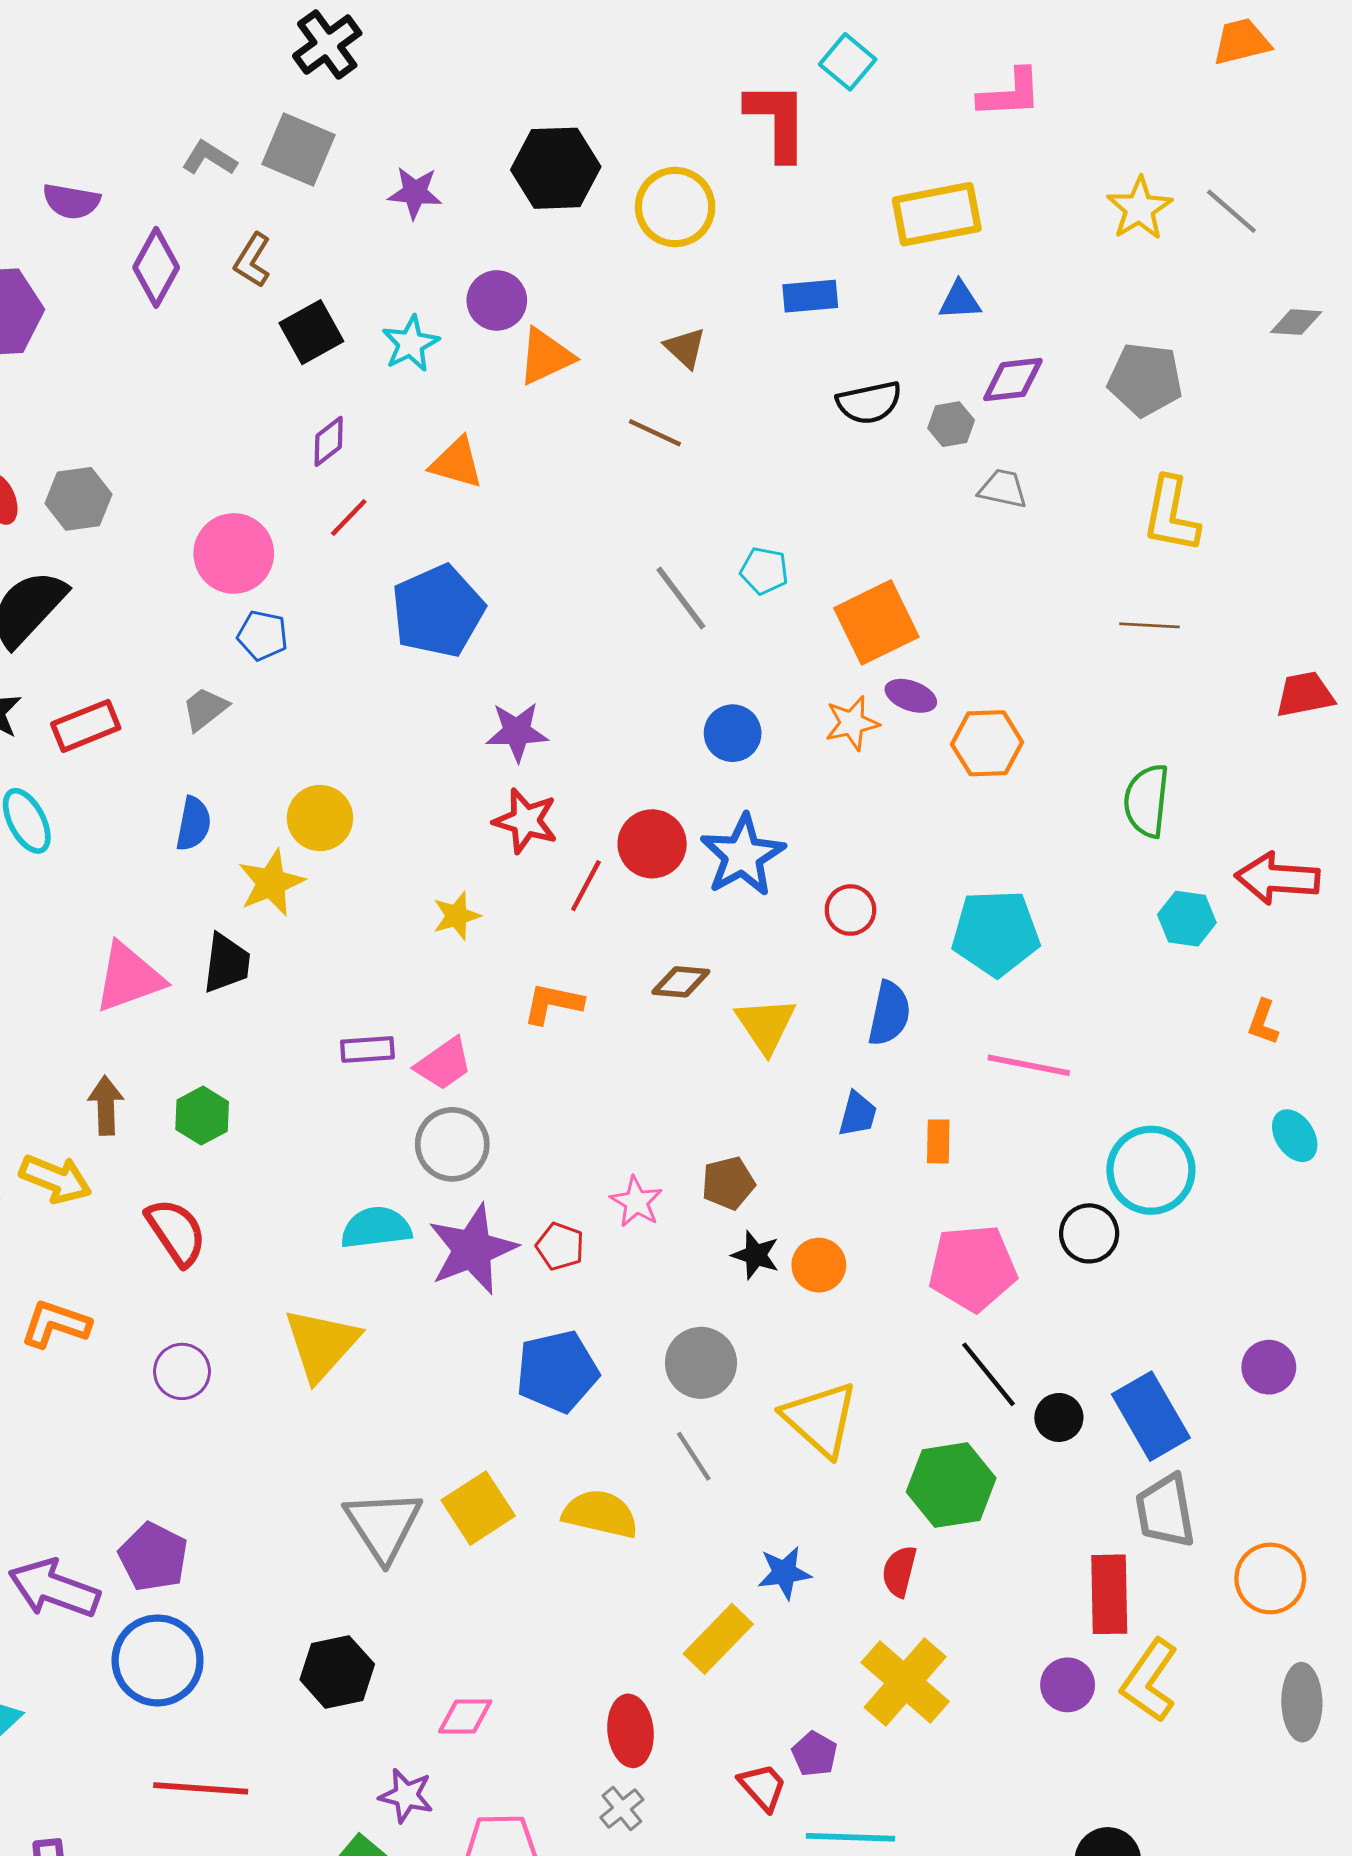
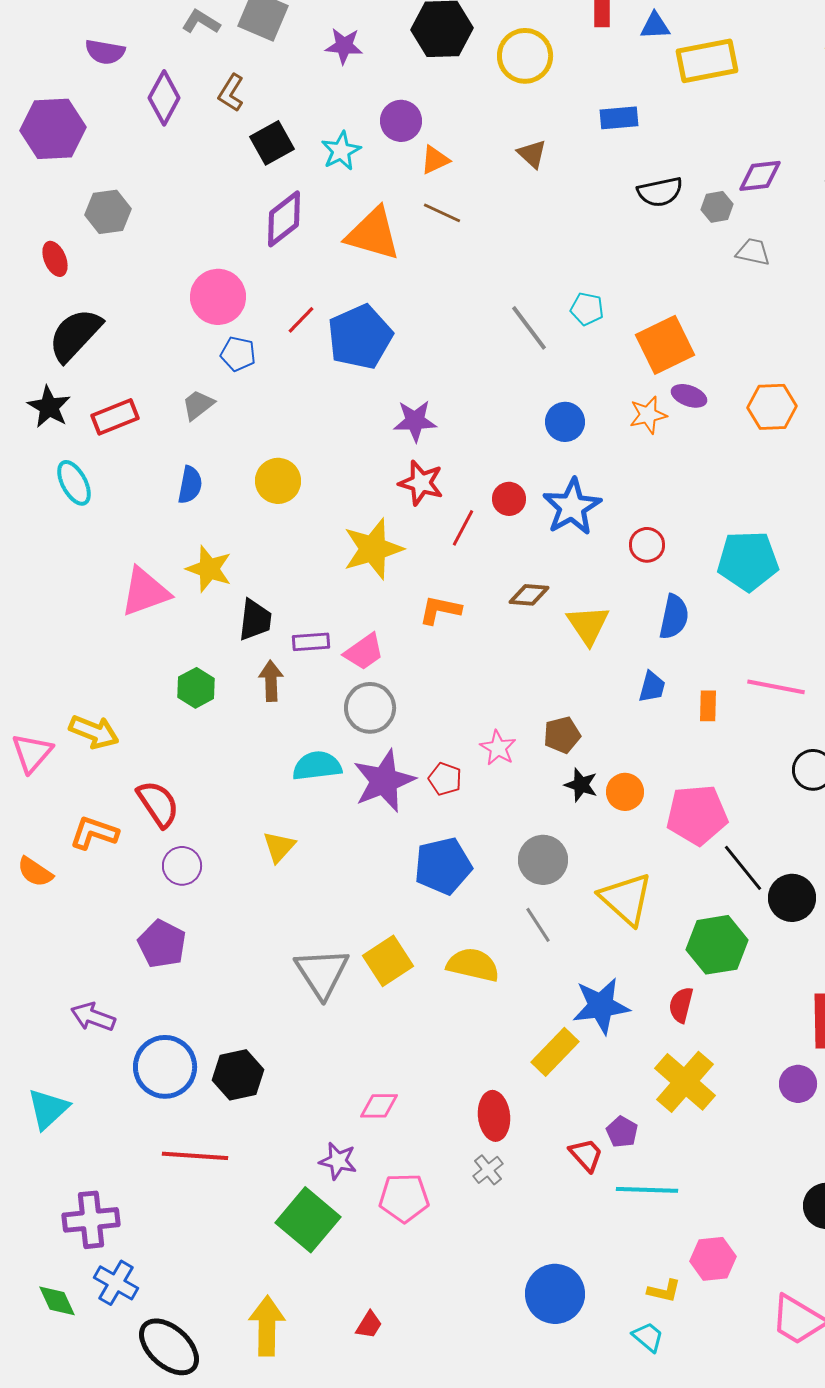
blue triangle: (960, 300) -> (655, 26), moved
orange triangle: (546, 357) -> (435, 160), size x0.7
brown line: (655, 433) -> (442, 213), moved
purple diamond: (329, 441) -> (284, 219), size x1.6
orange triangle: (457, 463) -> (373, 234), size x1.5
gray hexagon: (78, 499) -> (108, 212), moved
red line: (349, 518) -> (301, 320), moved
orange hexagon: (987, 743) -> (772, 407), moved
red circle: (652, 844) -> (509, 499), size x0.7
yellow star: (271, 883) -> (209, 569), moved, turned -30
yellow star: (457, 916) -> (373, 549), size x1.8
black trapezoid: (227, 963) -> (255, 620), moved
pink line: (1029, 1065) -> (776, 687), moved
brown arrow: (106, 1106) -> (271, 681), moved
red semicircle: (176, 1232) -> (158, 804), moved
pink pentagon: (973, 1268) -> (697, 815), moved
yellow triangle: (321, 1344) -> (279, 847), size x0.6
black circle: (1059, 1417) -> (792, 898), size x1.4
purple pentagon: (153, 1557) -> (162, 944), moved
blue star: (784, 1573) -> (601, 1006), size x1.5
purple arrow: (54, 1589) -> (93, 1017), size x0.7
black hexagon: (337, 1672) -> (238, 1075), moved

